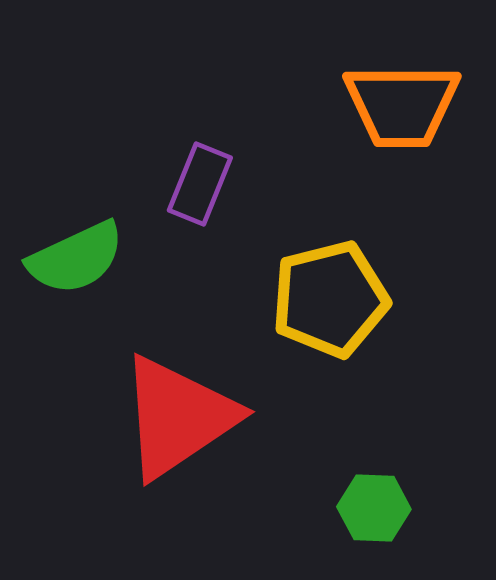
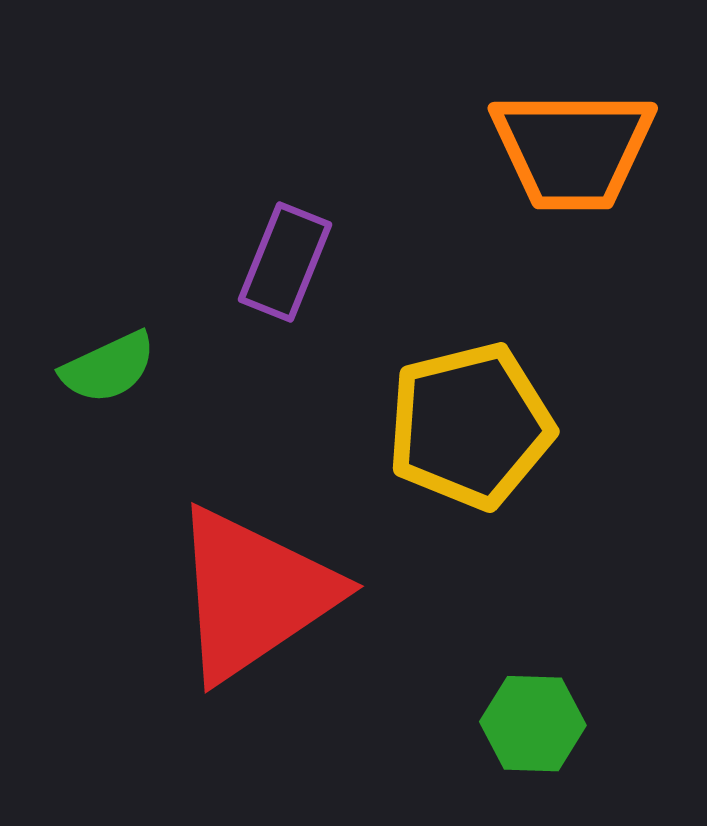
green semicircle: (76, 258) -> (108, 367), size x0.7

